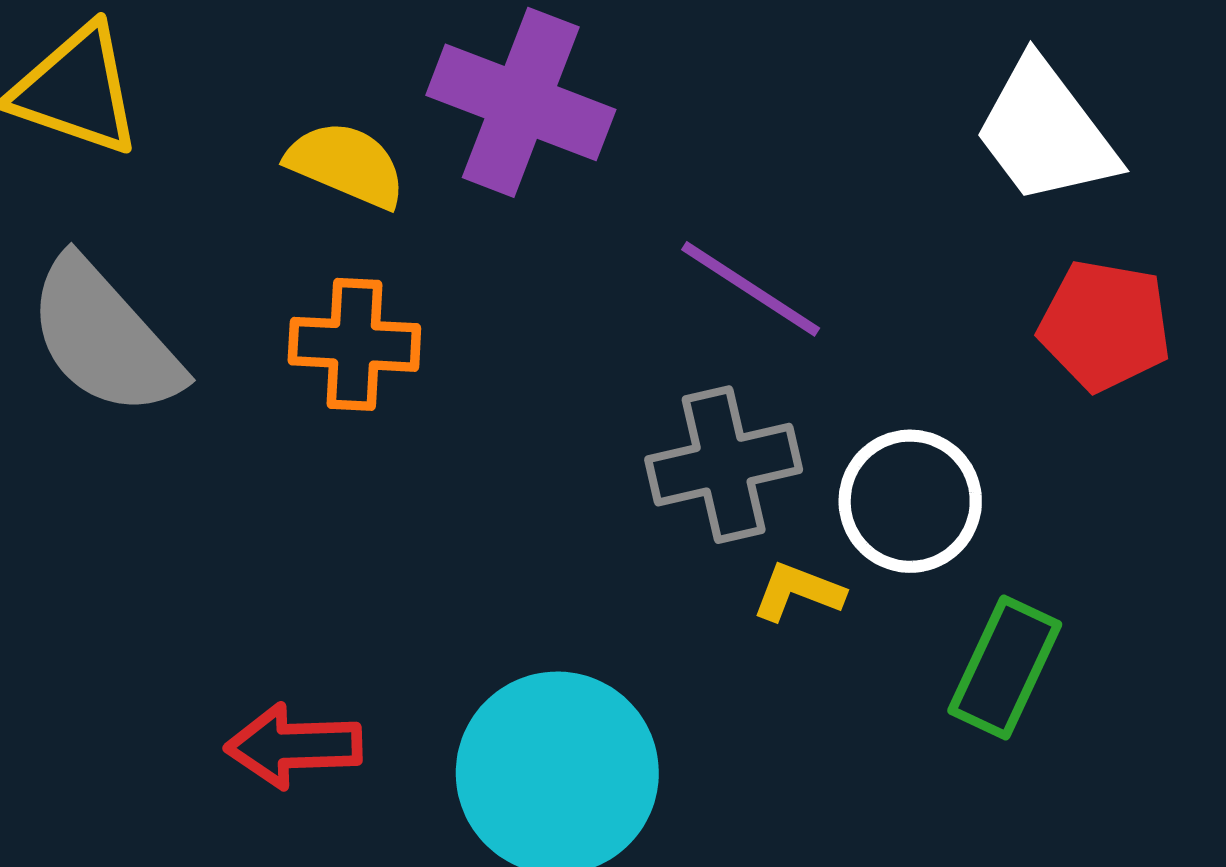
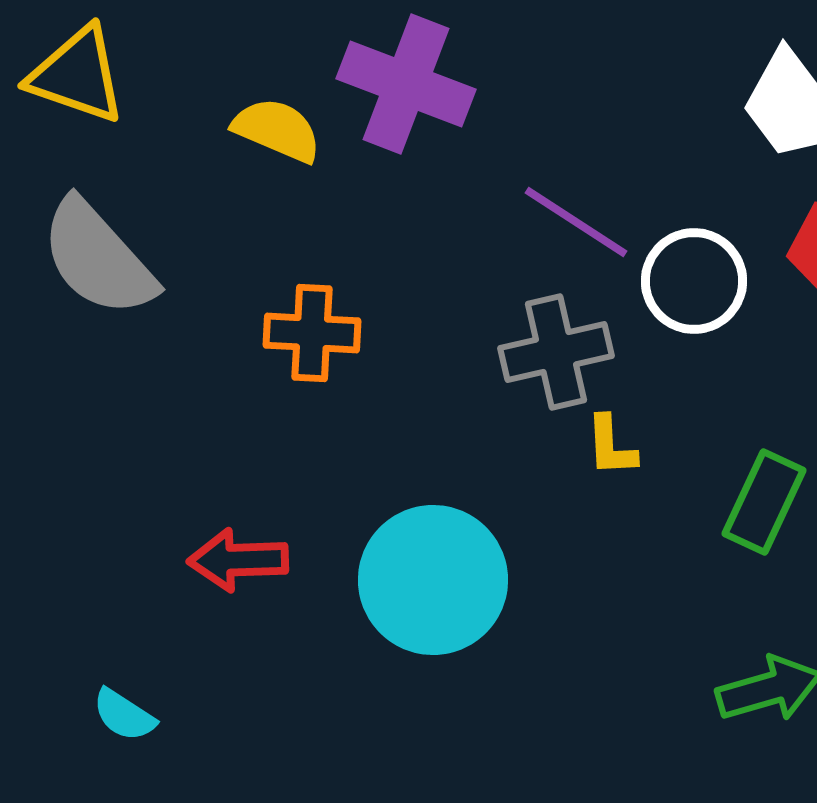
orange cross: (354, 344) -> (312, 333), moved
white circle: (910, 501) -> (694, 281), moved
yellow L-shape: (798, 592) -> (611, 446), turned -114

